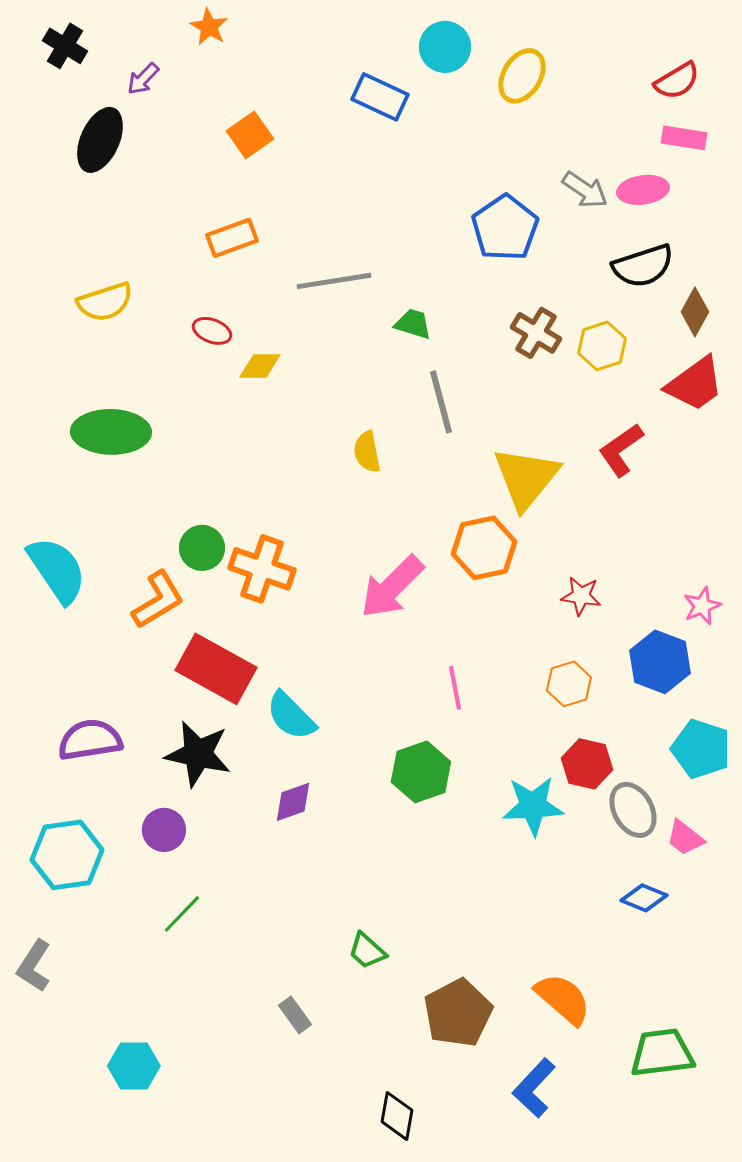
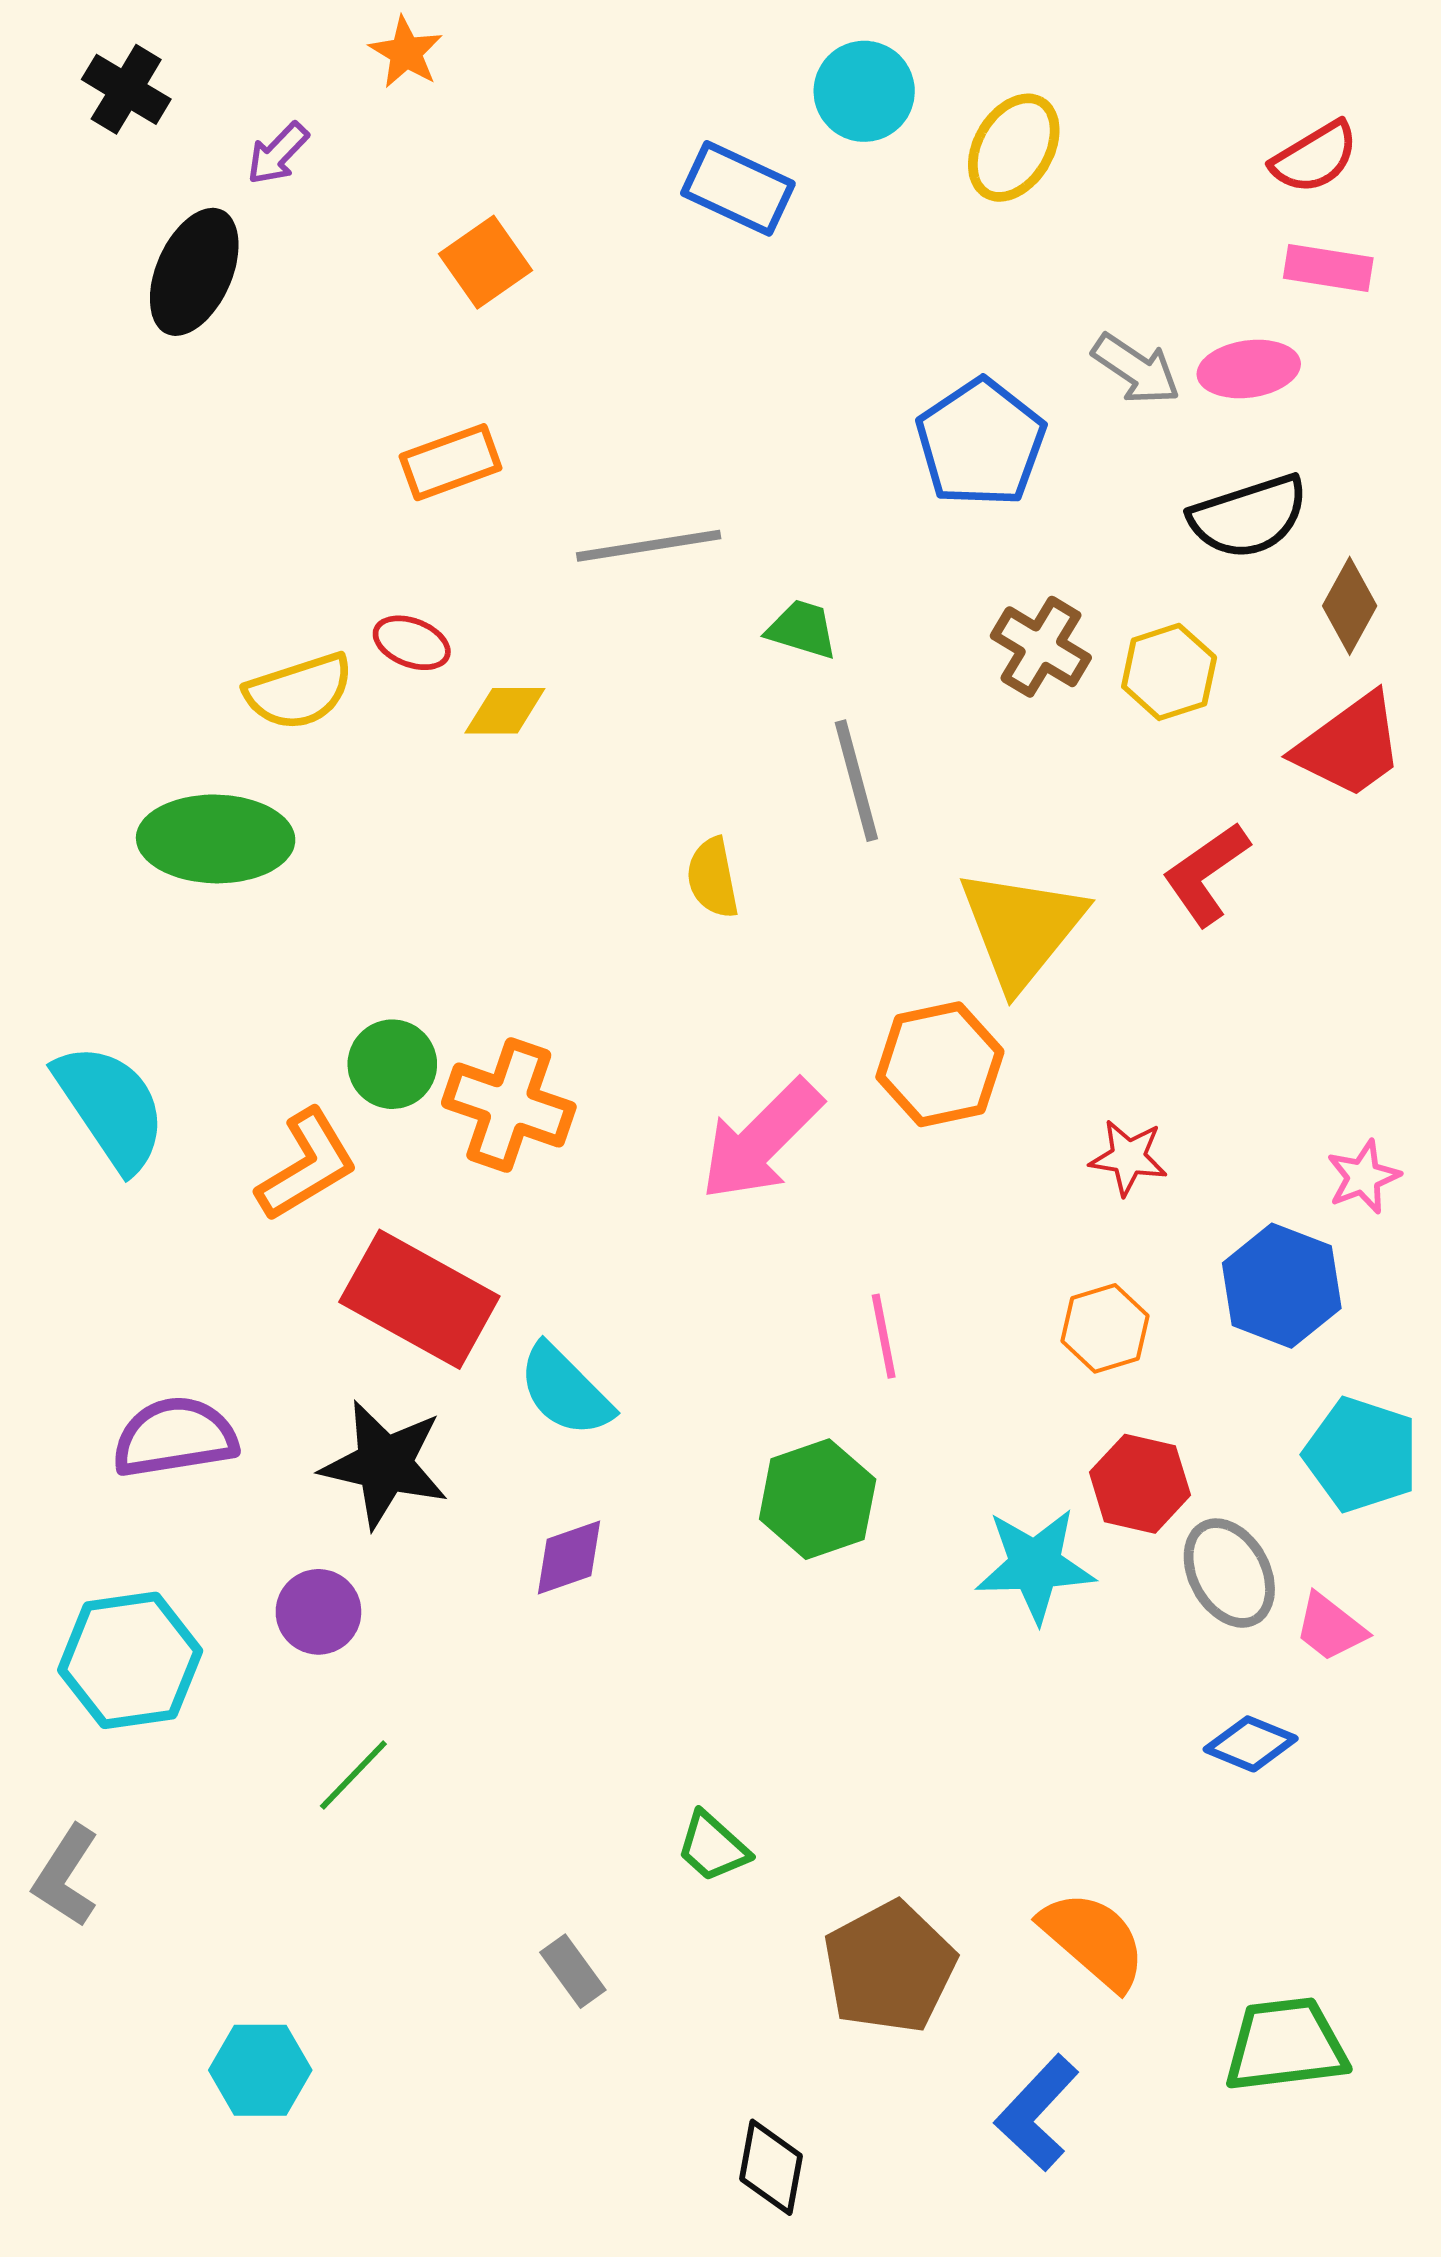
yellow semicircle: (105, 302) -> (299, 691), moved

